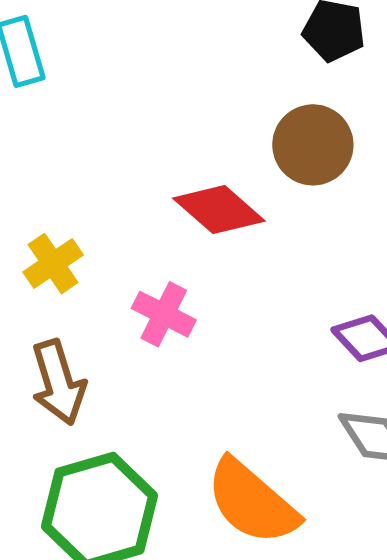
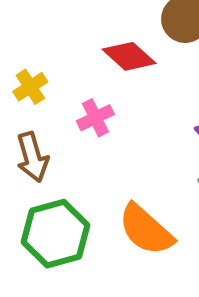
pink cross: (164, 314) -> (95, 118), turned 36

